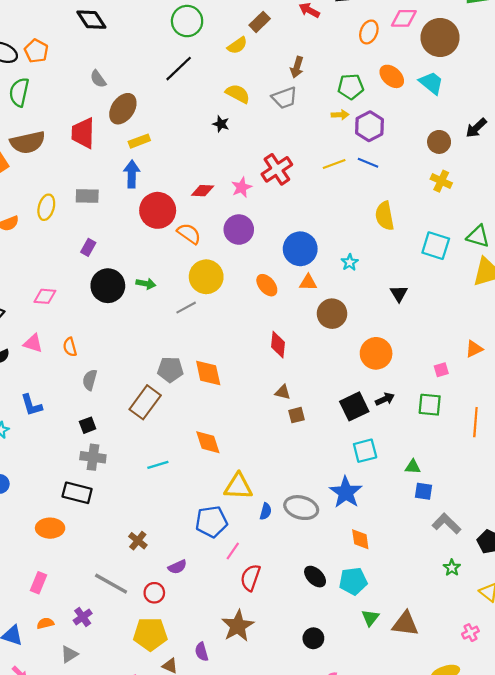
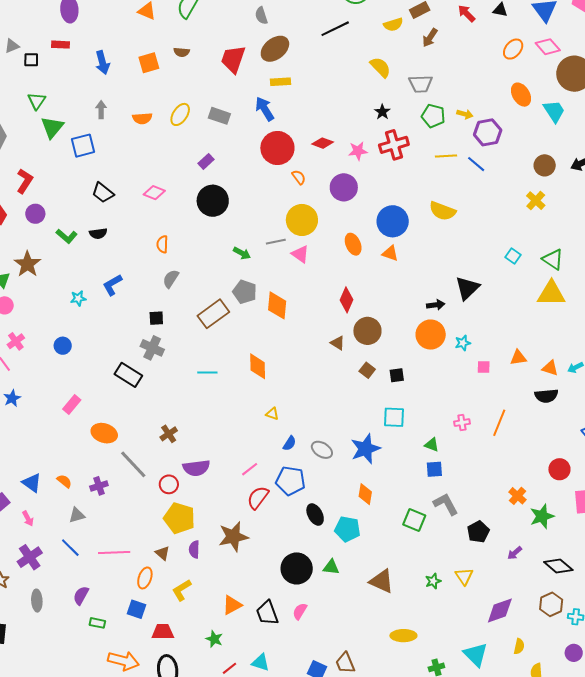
pink diamond: (404, 18) -> (548, 47), turned 30
brown arrow: (297, 67) -> (430, 38), moved
green pentagon: (351, 87) -> (433, 116), moved
black star: (221, 124) -> (382, 112), moved
brown semicircle: (28, 142) -> (182, 52), size x0.5
blue arrow: (132, 174) -> (265, 109), turned -50
yellow semicircle: (385, 216) -> (442, 211), moved, turned -76
orange semicircle: (189, 234) -> (299, 177), size x0.7
cyan square: (436, 246) -> (513, 256), size x0.6
cyan star: (350, 262) -> (463, 343), moved
green arrow: (146, 284) -> (242, 253), moved
black triangle: (399, 294) -> (467, 288), size x1.5
brown circle: (332, 314) -> (367, 331), moved
pink triangle: (33, 343) -> (300, 254), moved
black arrow: (385, 399) -> (436, 305), moved
blue L-shape: (31, 405) -> (112, 285), turned 60
green square: (430, 405) -> (414, 520), moved
black square: (354, 406) -> (397, 375), size x0.6
brown square: (297, 415) -> (367, 370), moved, turned 35
yellow triangle: (238, 486) -> (272, 414), size x0.5
blue square: (424, 491) -> (434, 469), turned -30
gray ellipse: (301, 508) -> (322, 450), size x0.7
blue pentagon: (211, 522) -> (290, 481), moved
orange ellipse: (50, 528) -> (104, 433), moved
purple semicircle: (177, 567) -> (196, 468), size x1.5
green star: (452, 568) -> (433, 581), moved
pink rectangle: (38, 583) -> (72, 404), moved
green triangle: (370, 618) -> (331, 567), moved, turned 42
orange semicircle: (45, 623) -> (64, 481), turned 35
pink cross: (470, 633) -> (462, 423), moved
yellow pentagon: (150, 634) -> (179, 518), moved
black circle: (313, 638) -> (297, 568), size x1.6

